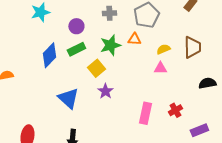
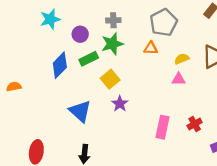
gray cross: (109, 13) -> (113, 20), moved
purple circle: (76, 26) -> (80, 34), moved
green star: (110, 45) -> (112, 44), moved

